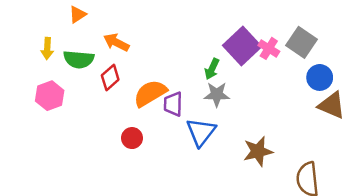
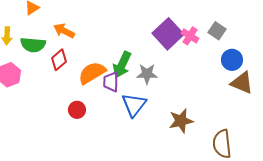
gray square: (301, 42) -> (217, 31), size x0.7
green arrow: (212, 69) -> (122, 65), moved, size x1.5

